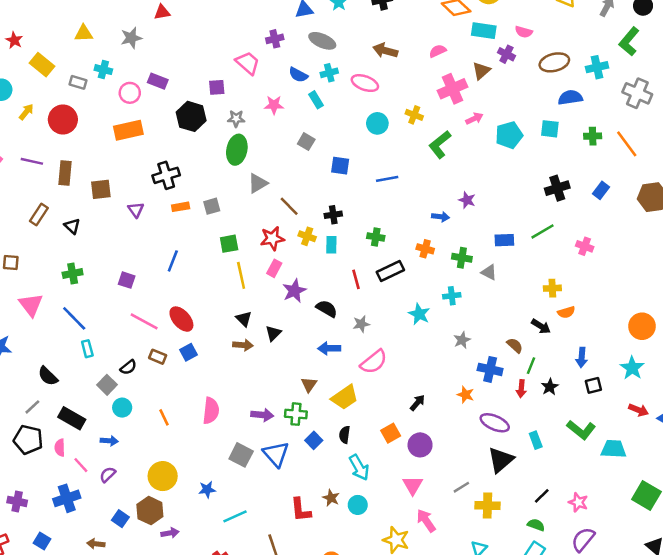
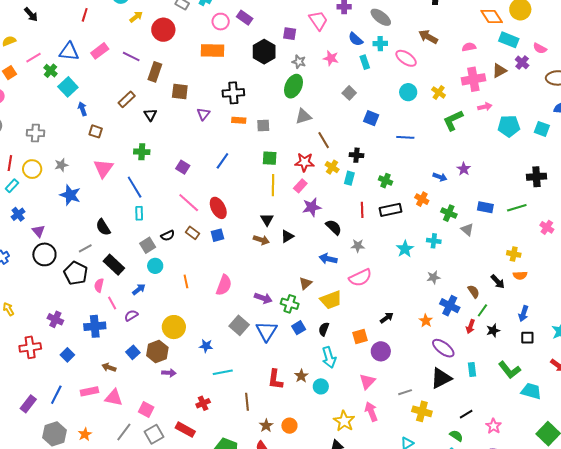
blue arrow: (109, 441) -> (139, 289), turned -56

